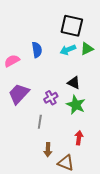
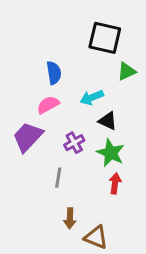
cyan arrow: (68, 50) -> (92, 98), moved
pink semicircle: (12, 61) -> (48, 105), moved
red arrow: (79, 138) -> (115, 183), moved

